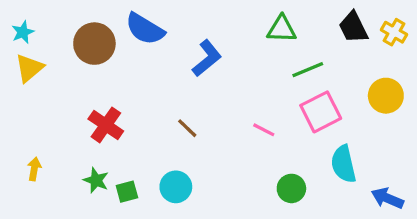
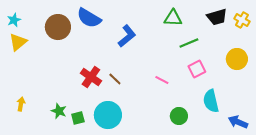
black trapezoid: (353, 27) -> (217, 17), turned -80
pink square: (321, 112) -> (197, 69), size x0.7
red cross: (106, 125) -> (91, 77), moved
cyan circle: (176, 187) -> (108, 115), size x1.4

